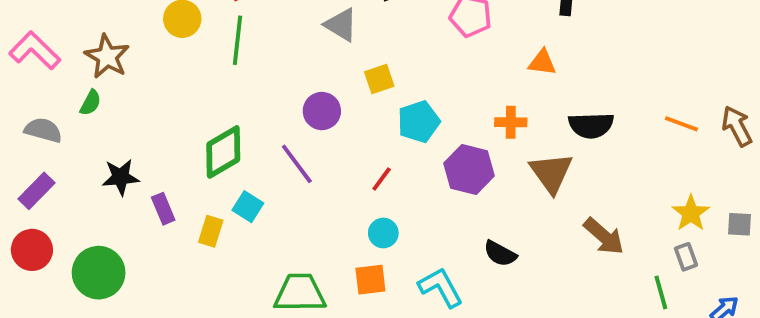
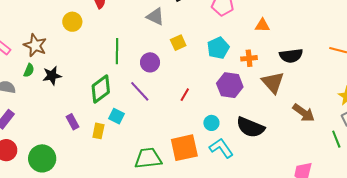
green line: (238, 40) -> (117, 51), moved
cyan pentagon: (419, 122) -> (218, 48), moved
black star: (121, 177) -> (52, 76), moved
cyan circle: (383, 233) -> (211, 123), moved
black semicircle: (500, 254) -> (250, 127), size x1.6
orange square: (370, 280) -> (184, 148), size x1.6

